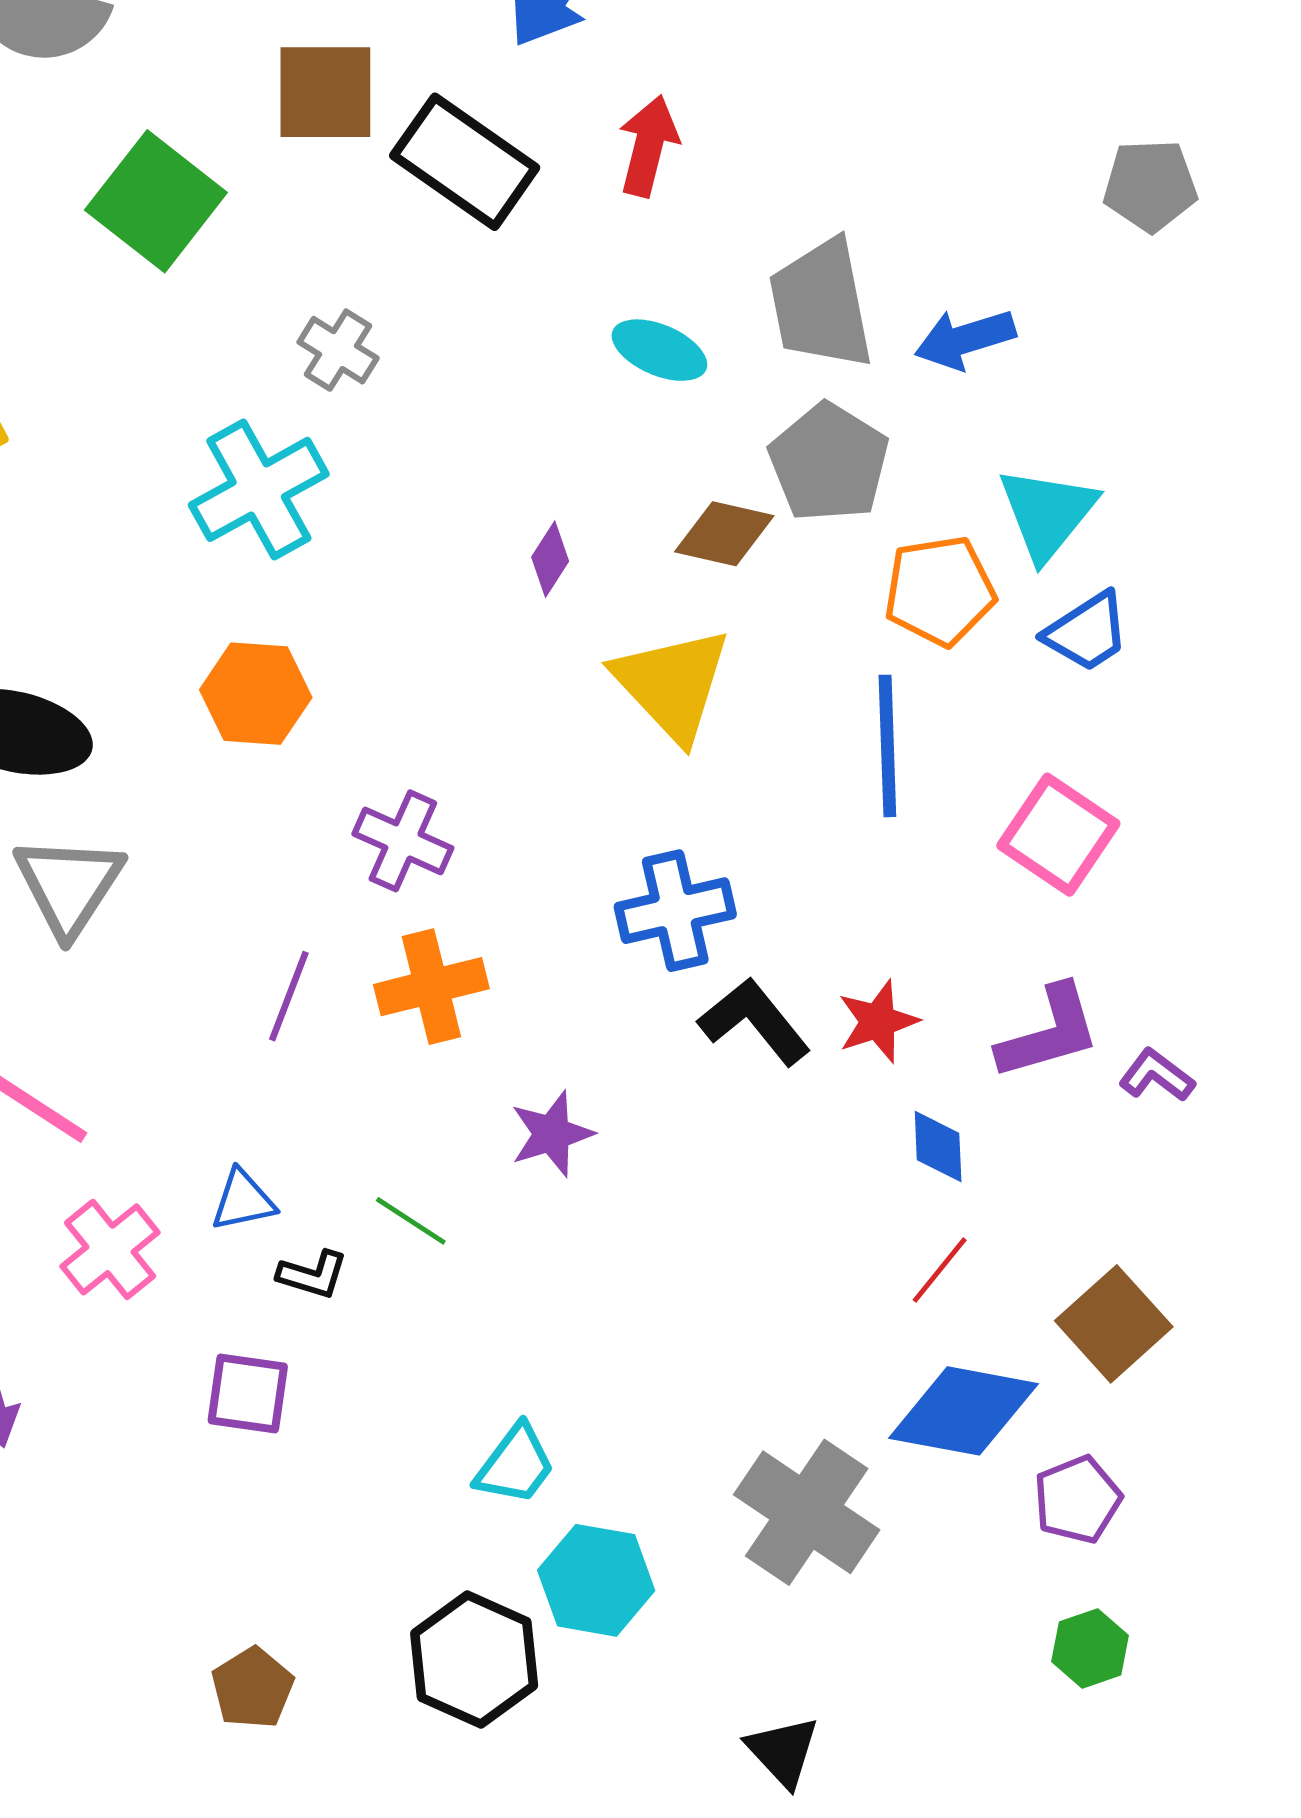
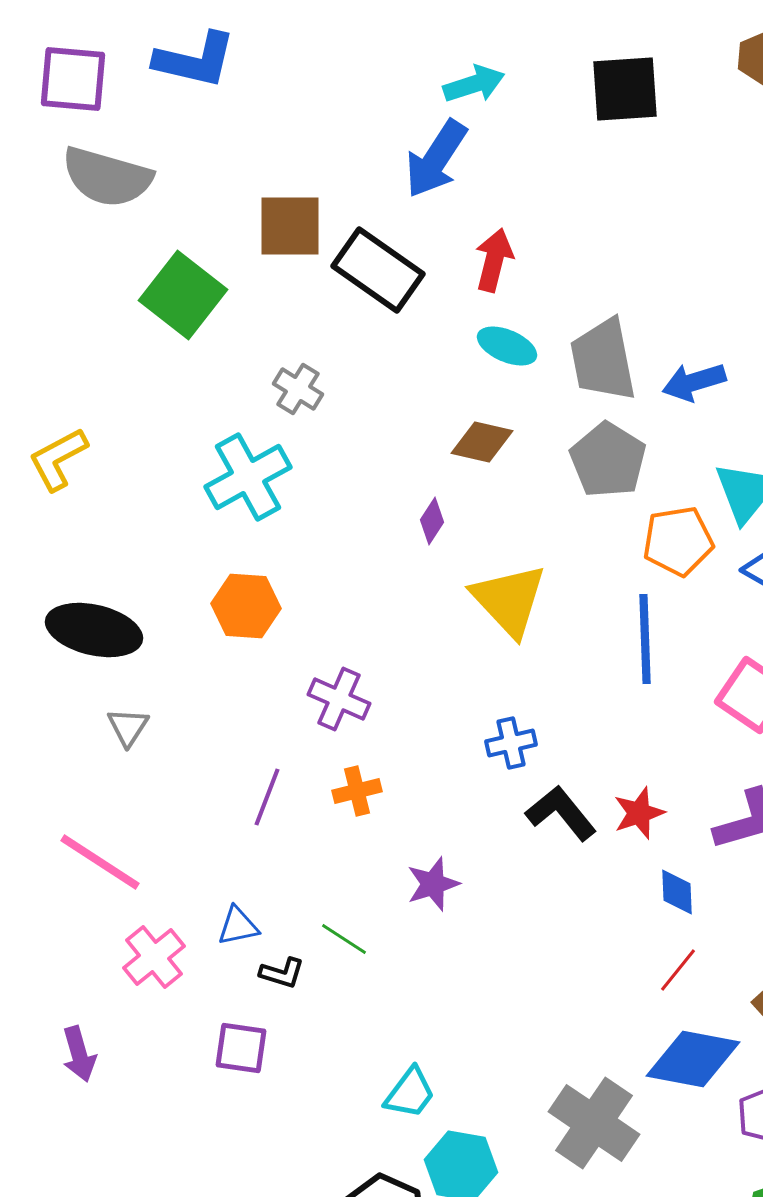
cyan ellipse: (659, 350) -> (507, 346), moved
brown diamond: (724, 534) -> (482, 442), moved
gray triangle: (69, 885) -> (128, 727), size x0.6
blue cross: (675, 911) -> (511, 743), size x0.7
orange cross: (431, 987) -> (357, 791), size x0.7

